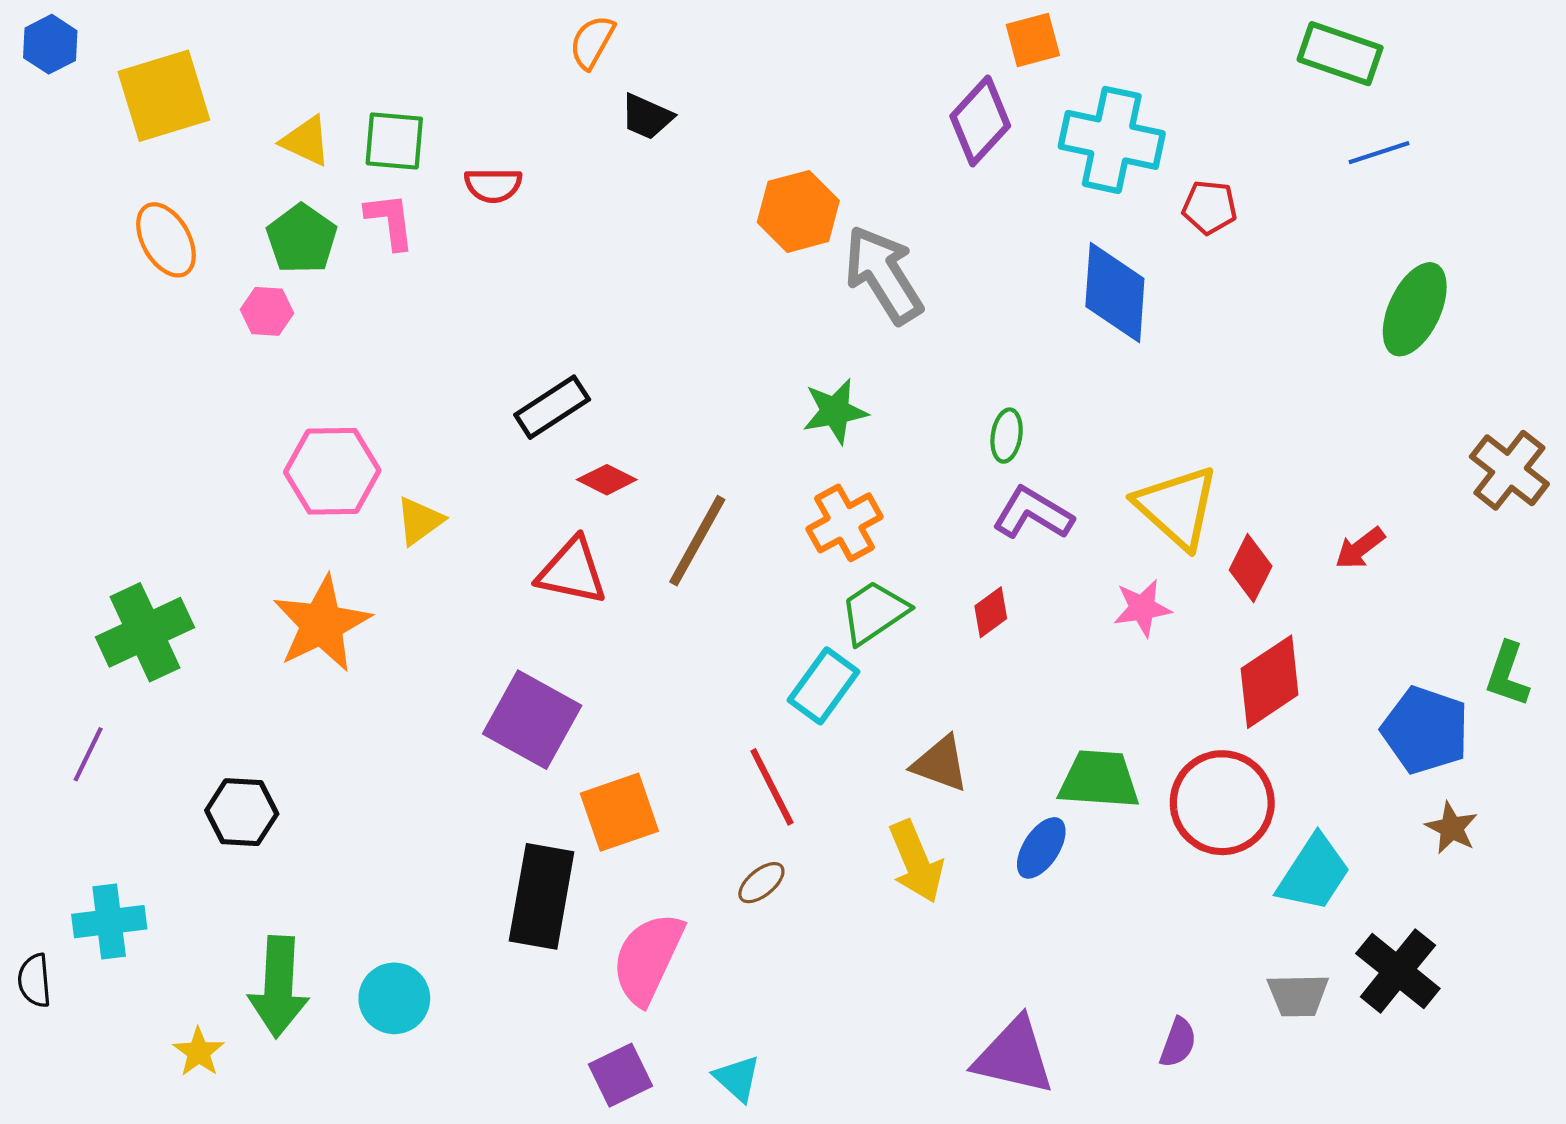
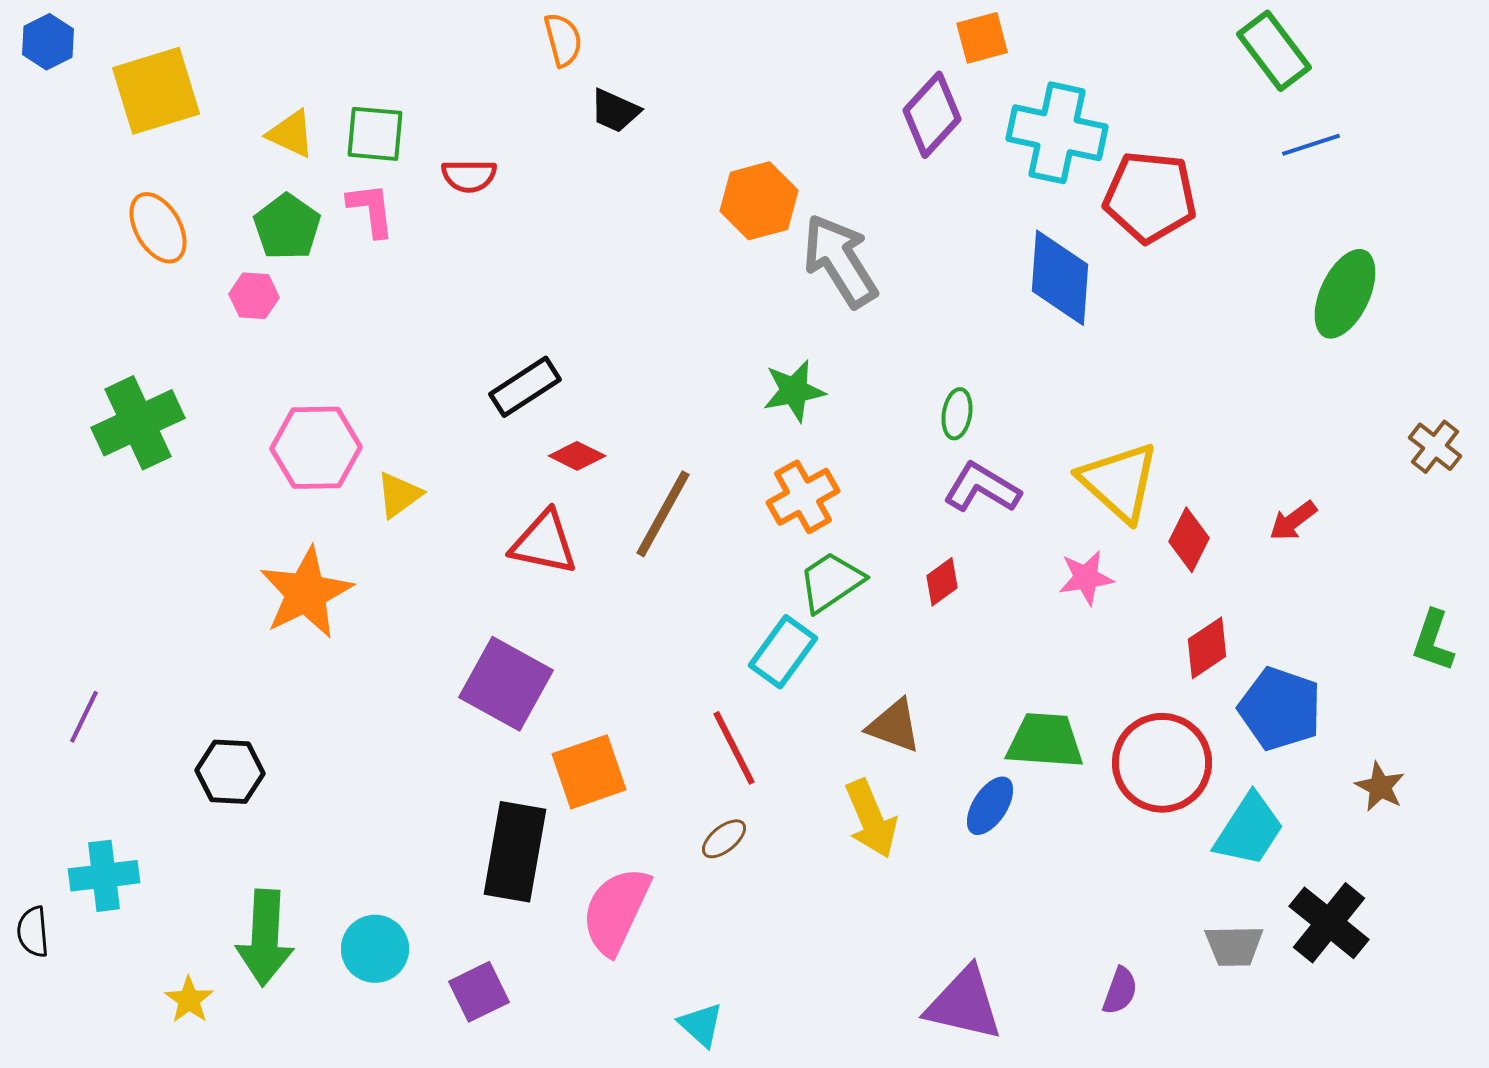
orange semicircle: (592, 42) -> (563, 40), turned 136
green rectangle: (1340, 54) -> (1274, 51), turned 34
red pentagon: (1210, 207) -> (1150, 197), size x1.8
brown cross: (1509, 470) -> (1435, 447), size x0.7
green cross: (145, 632) -> (138, 423), moved
red diamond: (1270, 682) -> (1207, 648), size x0.7
blue pentagon: (1425, 730) -> (1280, 709), moved
purple square: (620, 1075) -> (479, 992), moved

